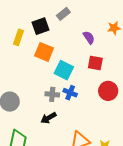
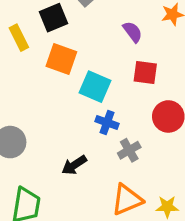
yellow rectangle: (18, 37) -> (19, 38), turned -42
gray cross: (52, 94) -> (129, 150), moved, turned -32

